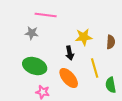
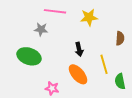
yellow star: (84, 37) -> (89, 17), moved
green ellipse: (35, 66) -> (29, 56), moved

